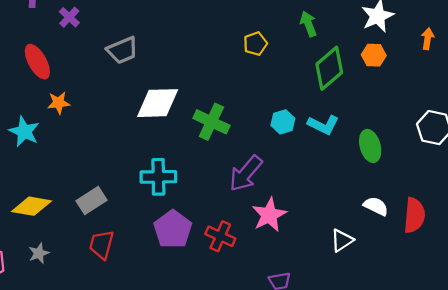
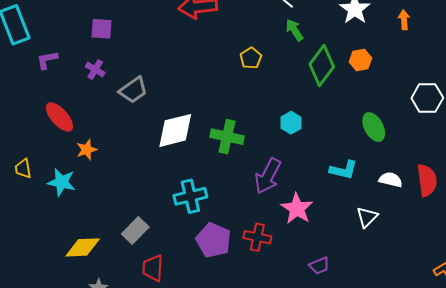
purple cross: (69, 17) -> (95, 70), moved
orange hexagon: (374, 55) -> (360, 60), moved
cyan L-shape: (323, 125) -> (344, 170), moved

